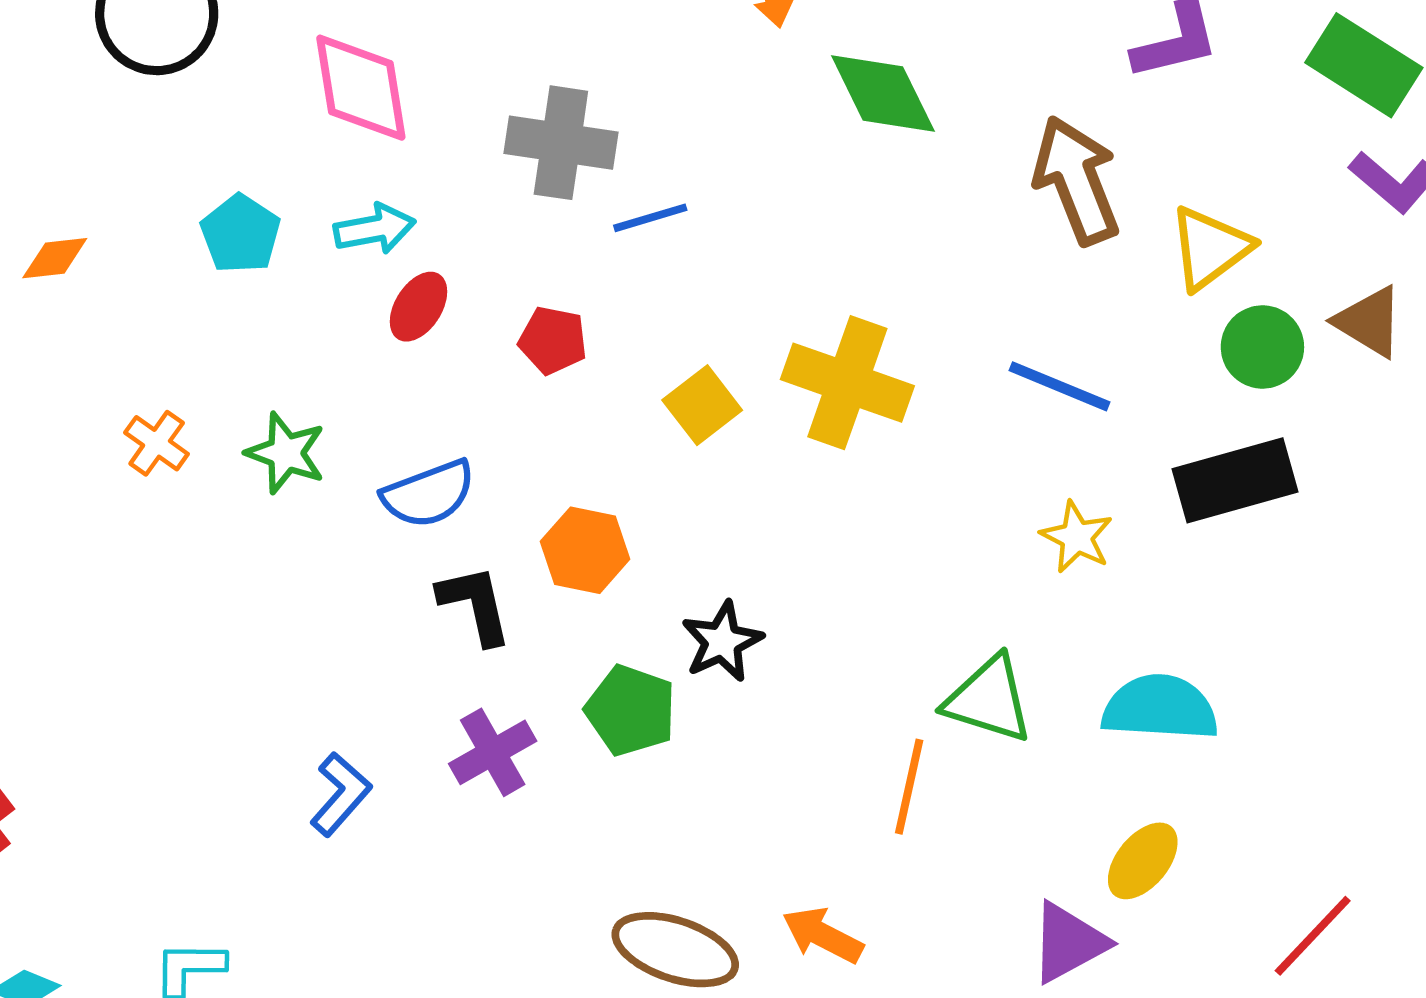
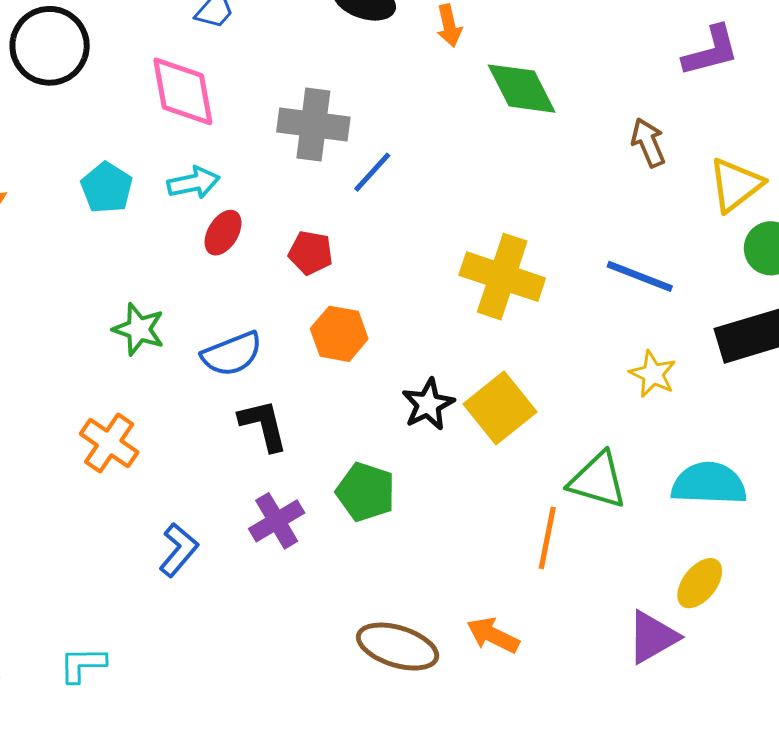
brown arrow: (1076, 180) -> (648, 143), size x0.6
blue line: (650, 218) -> (372, 172), turned -30
yellow square: (702, 405) -> (500, 408), moved, size x1.4
orange cross: (157, 443) -> (109, 443), moved, size x1.4
orange hexagon: (585, 550) -> (339, 334), moved
black star: (722, 642) -> (428, 404), moved

